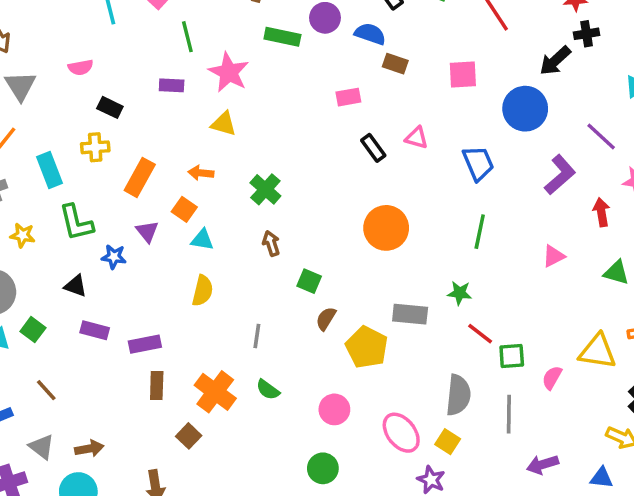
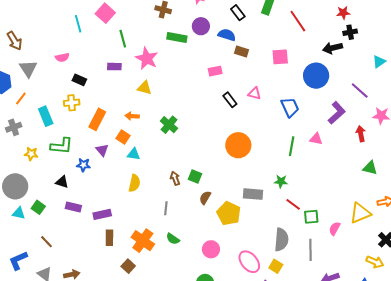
black arrow: (555, 61) -> (333, 48), turned 30
green L-shape: (76, 223) -> (62, 146), turned -70
brown arrow: (271, 243) -> (175, 178), moved
pink triangle: (554, 256) -> (316, 139), moved, turned 40
yellow triangle: (598, 351) -> (360, 213), turned -30

